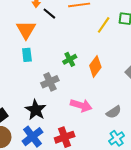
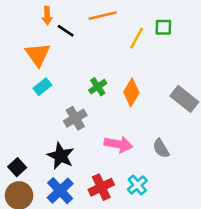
cyan rectangle: (27, 55) -> (42, 87), turned 64
gray semicircle: (114, 112) -> (161, 148), turned 98
cyan cross: (117, 138) -> (137, 185), moved

